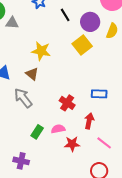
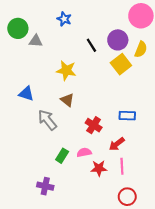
black line: (65, 15) -> (91, 45), moved
yellow square: (82, 45) -> (121, 64), moved
brown triangle: (32, 74) -> (67, 100), moved
red arrow: (89, 121) -> (117, 144), turned -140
pink line: (104, 143) -> (122, 166), moved, turned 49

